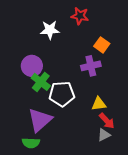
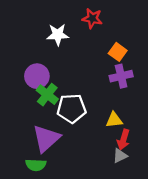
purple cross: (91, 66) -> (121, 76), moved
red arrow: (107, 121) -> (123, 140), turned 60

